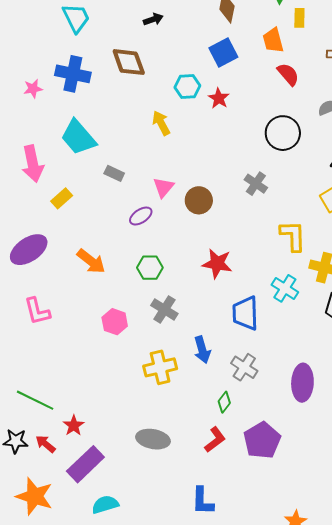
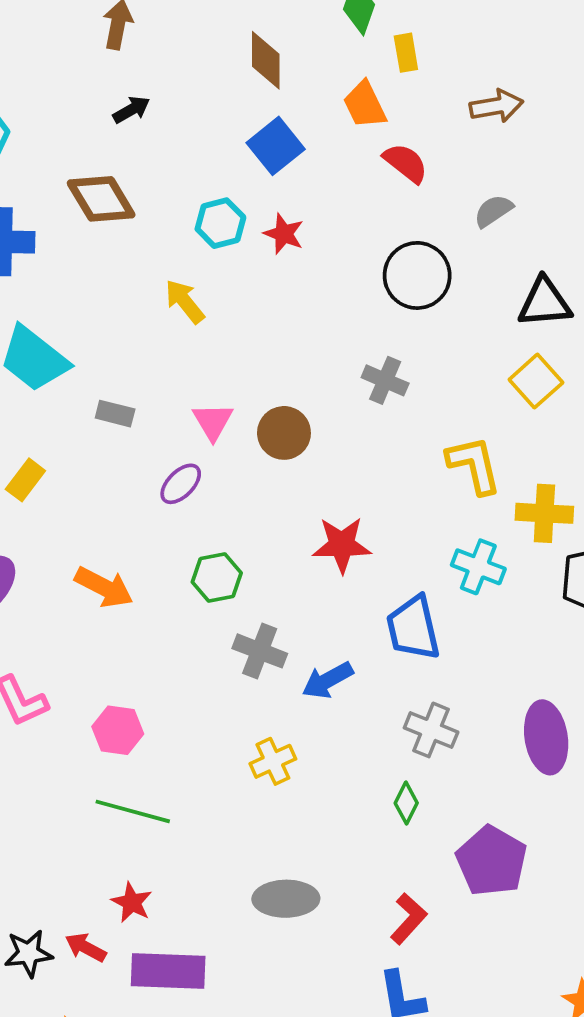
pink hexagon: (115, 322) -> (118, 730), moved
blue arrow: (202, 350) -> (328, 680), moved, turned 88
yellow cross: (160, 367) -> (273, 761), size x0.7
green line: (35, 400) -> (133, 811), moved
red L-shape: (215, 440) -> (409, 919), moved
purple rectangle: (85, 464) -> (168, 971), turned 57

